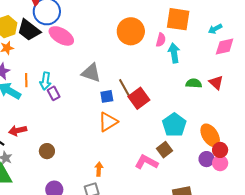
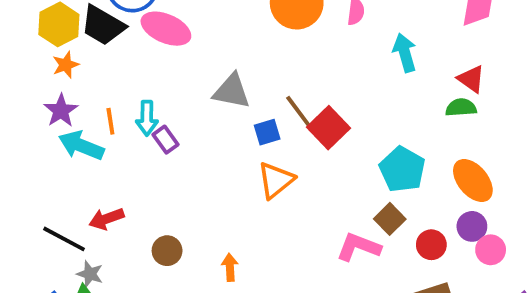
cyan arrow: (174, 53) -> (405, 53), moved
green semicircle: (194, 83) -> (461, 108), moved
red circle: (220, 150) -> (431, 245), moved
pink circle: (220, 163) -> (491, 250), moved
orange arrow: (99, 169) -> (230, 267), moved

